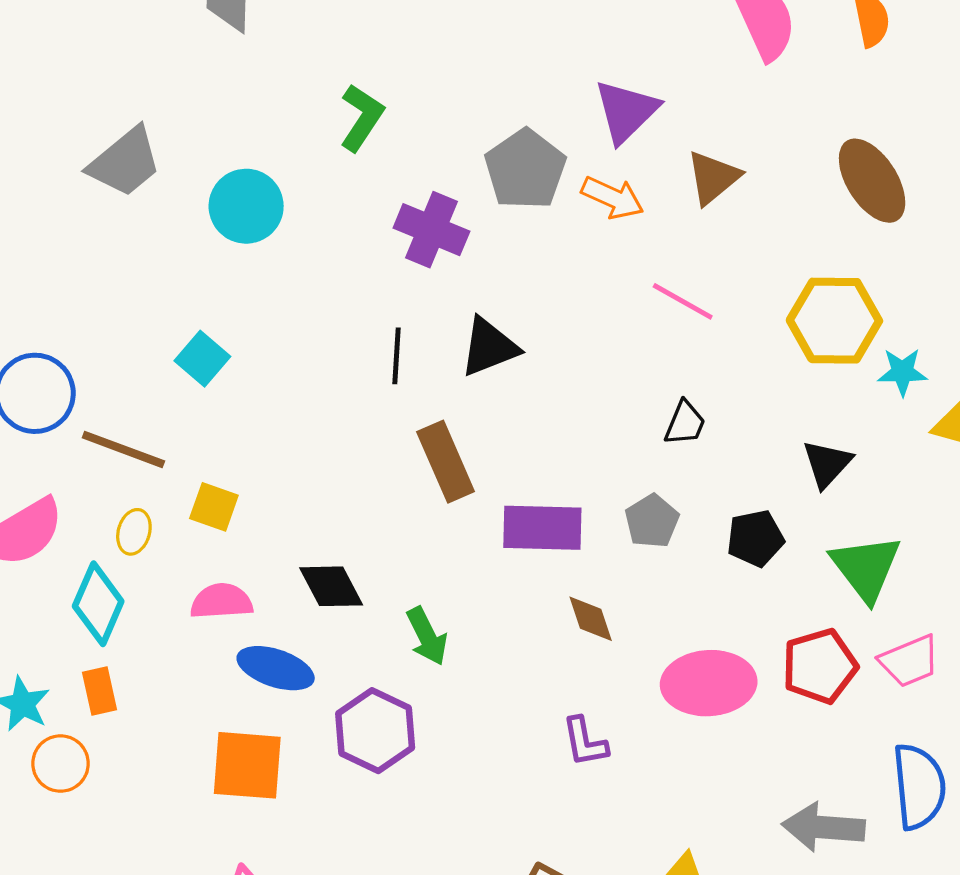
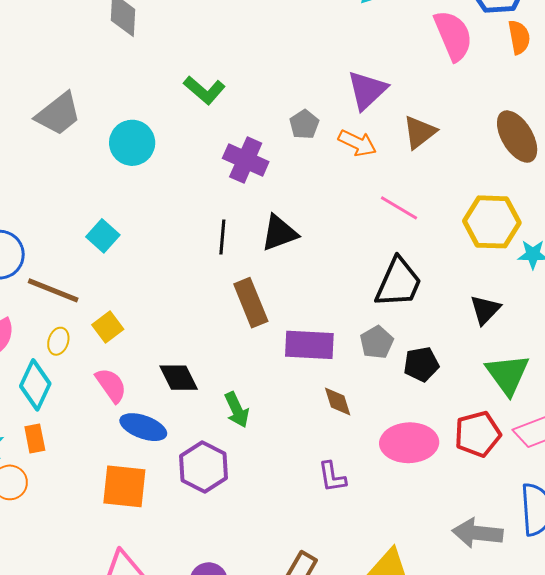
green L-shape: (362, 118) -> (204, 90), turned 96
gray pentagon: (525, 169) -> (304, 124), size x0.6
black trapezoid: (685, 423) -> (398, 283), size x1.8
yellow square: (214, 507) -> (108, 327), turned 32
black pentagon: (755, 538) -> (421, 364), moved
pink semicircle: (221, 601) -> (111, 385), turned 57

